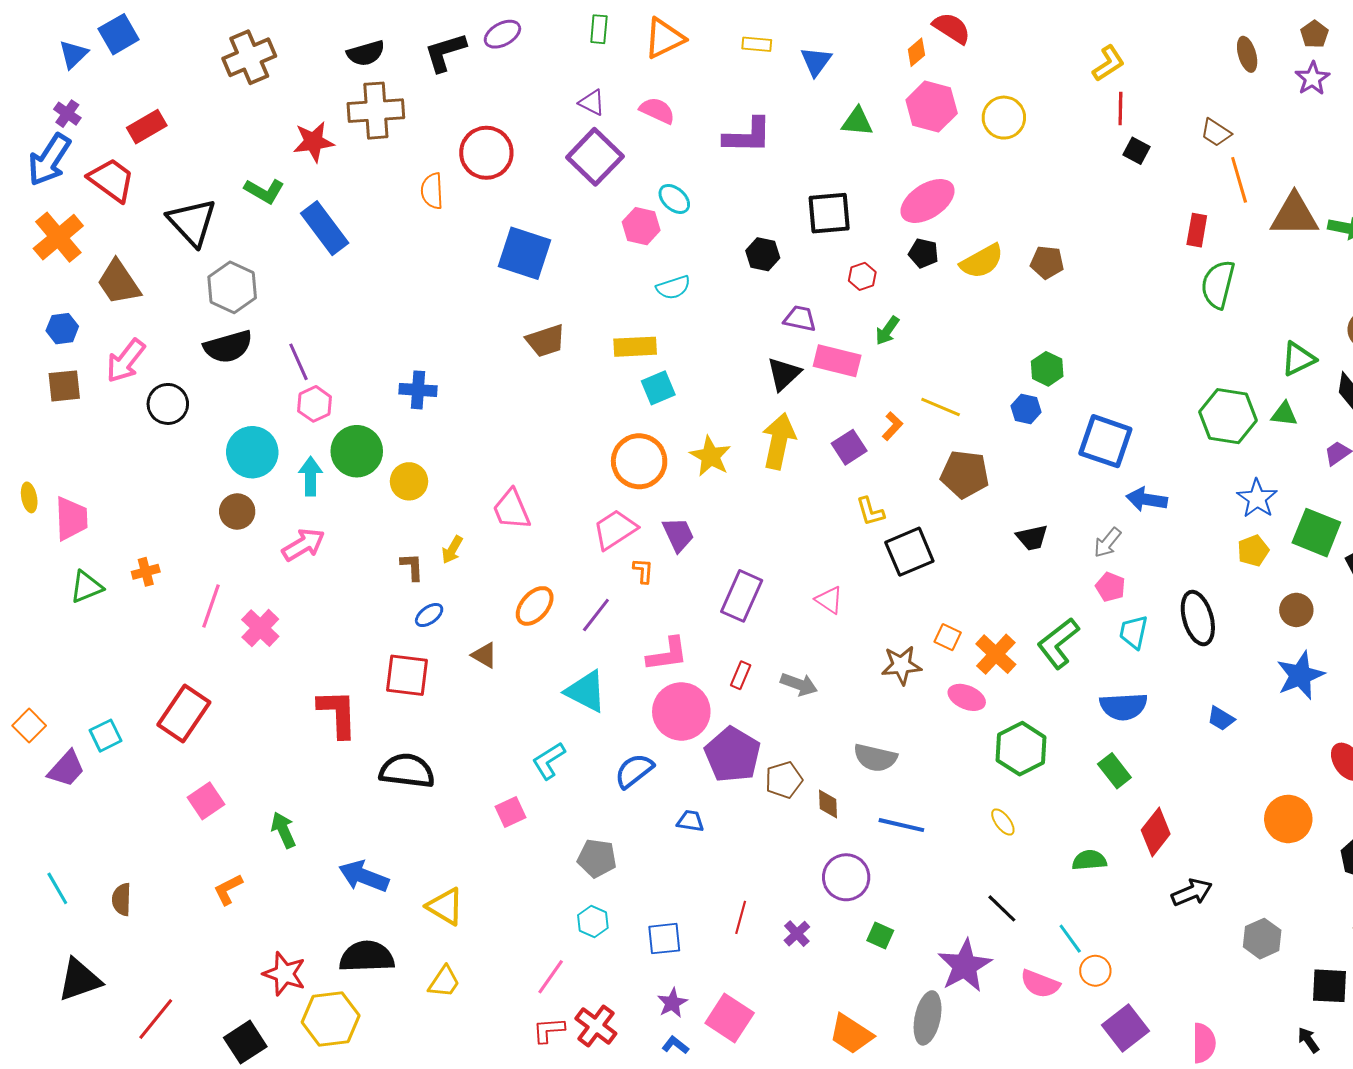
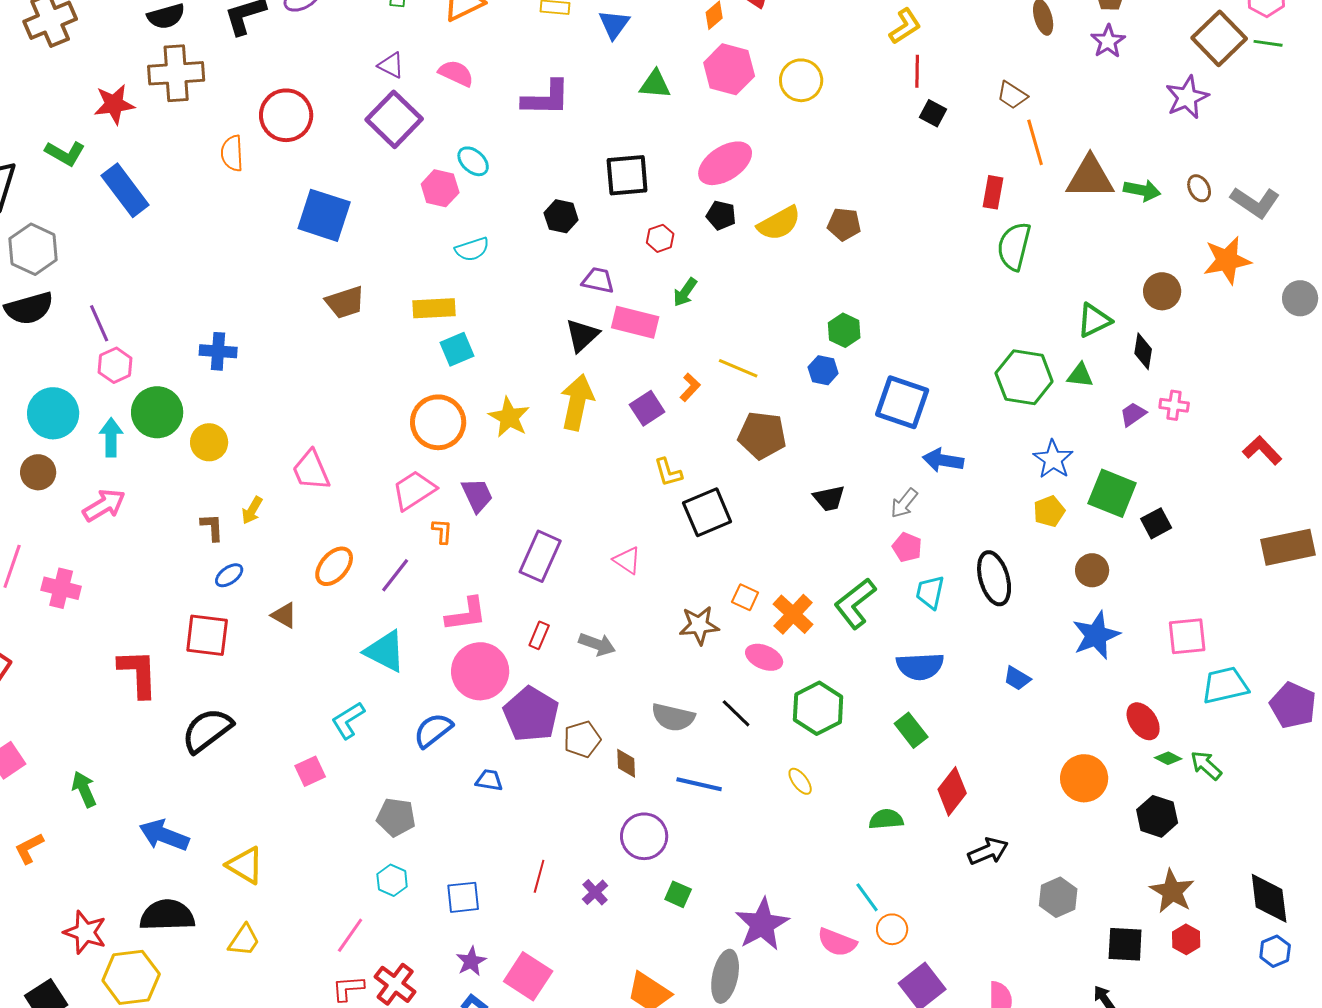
pink cross: (260, 628) -> (61, 588), turned -30
black semicircle: (407, 771) -> (207, 730), turned -44
black line: (1002, 908) -> (736, 713), moved

